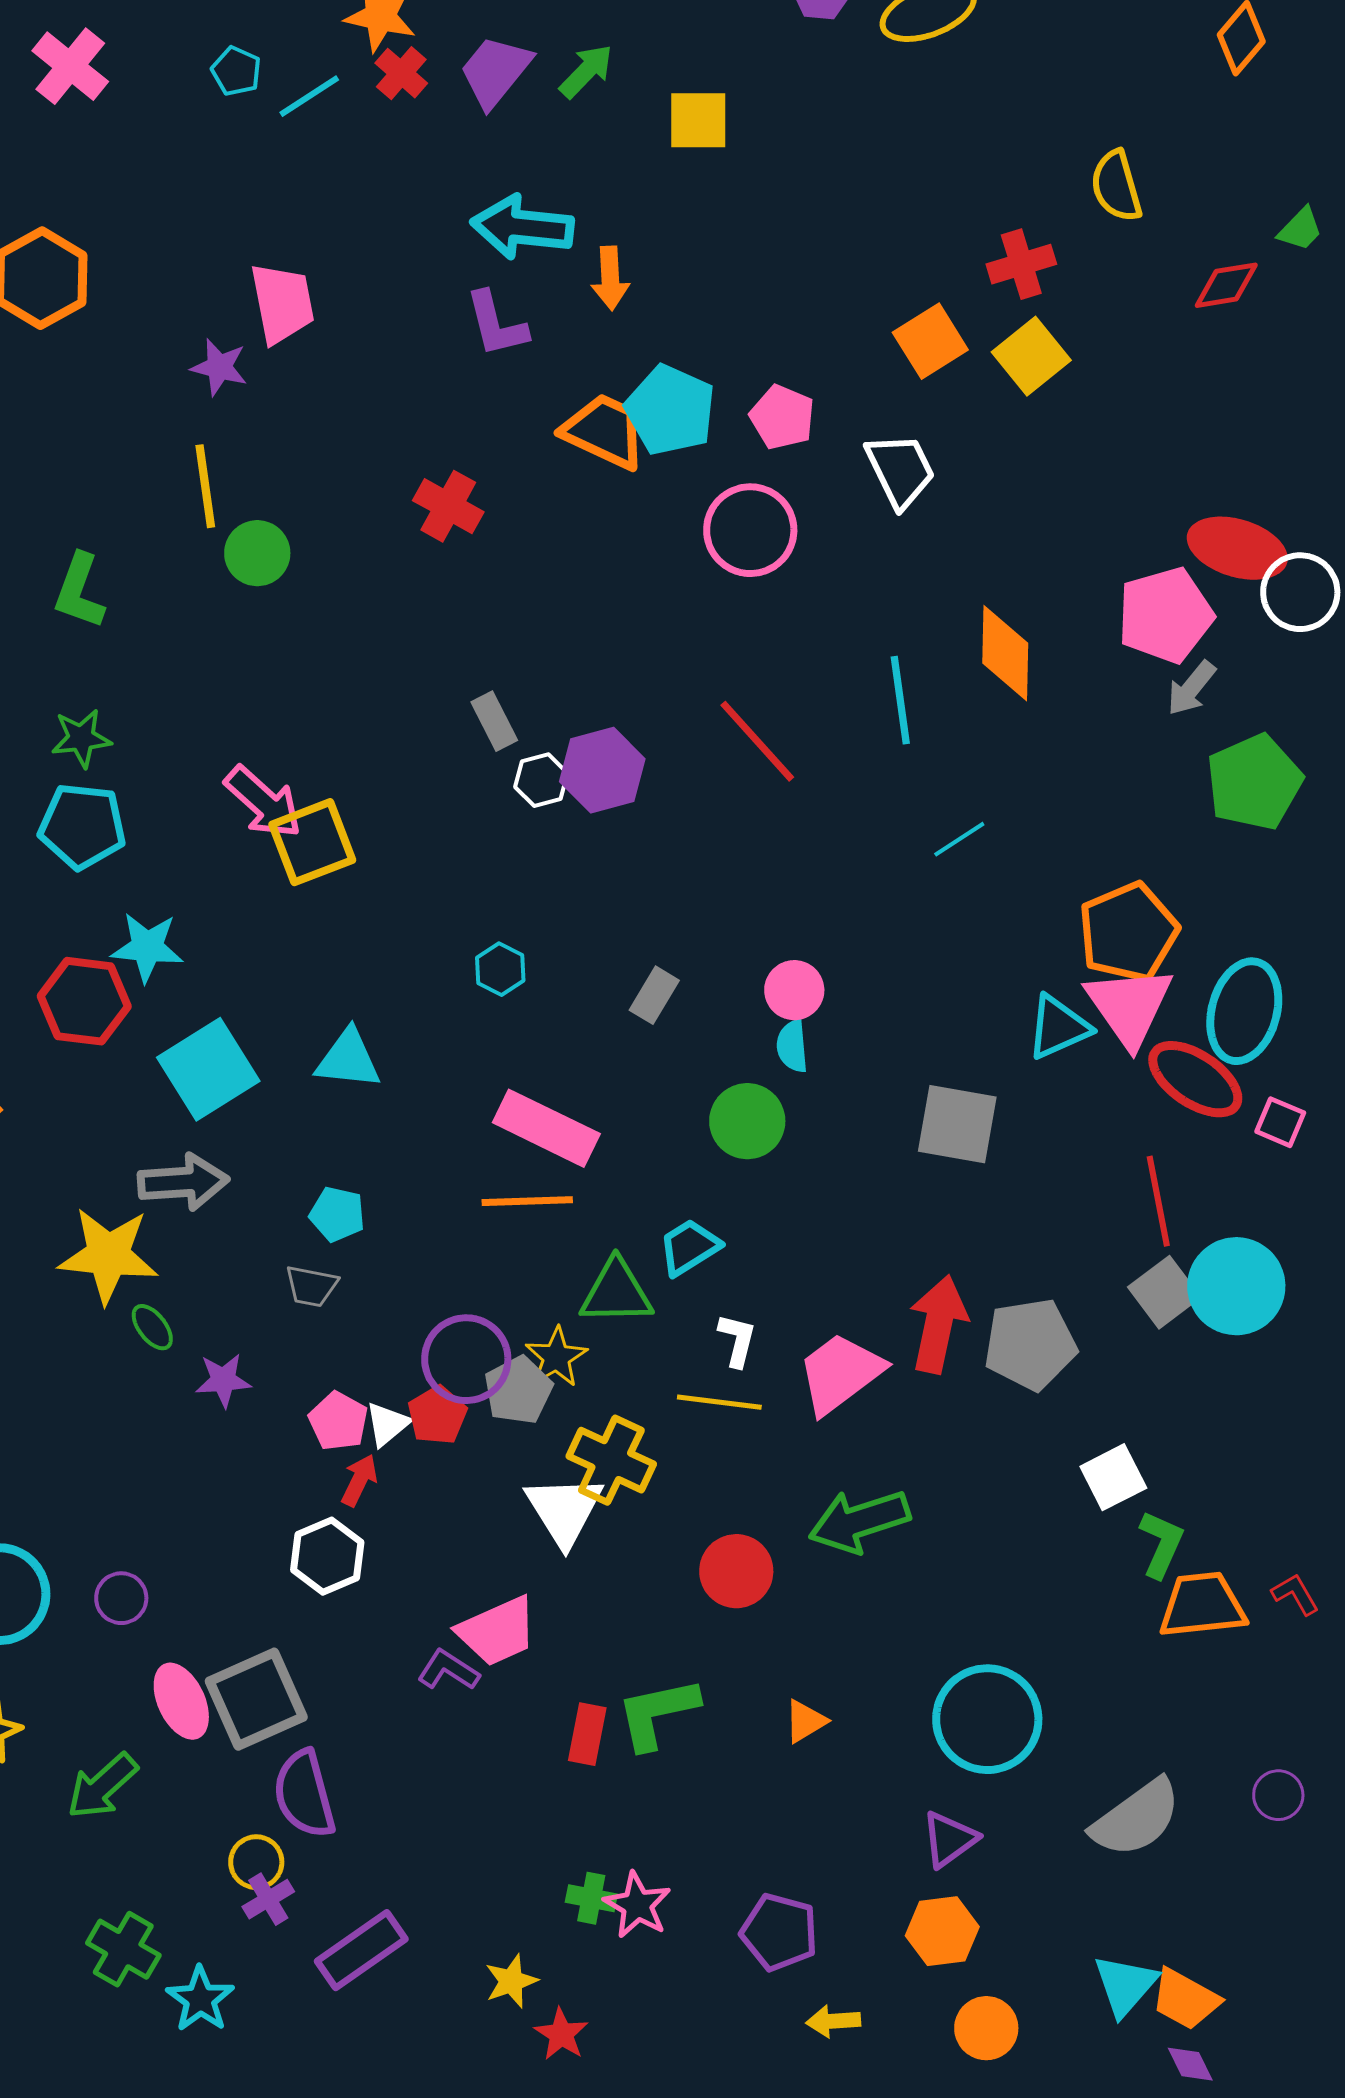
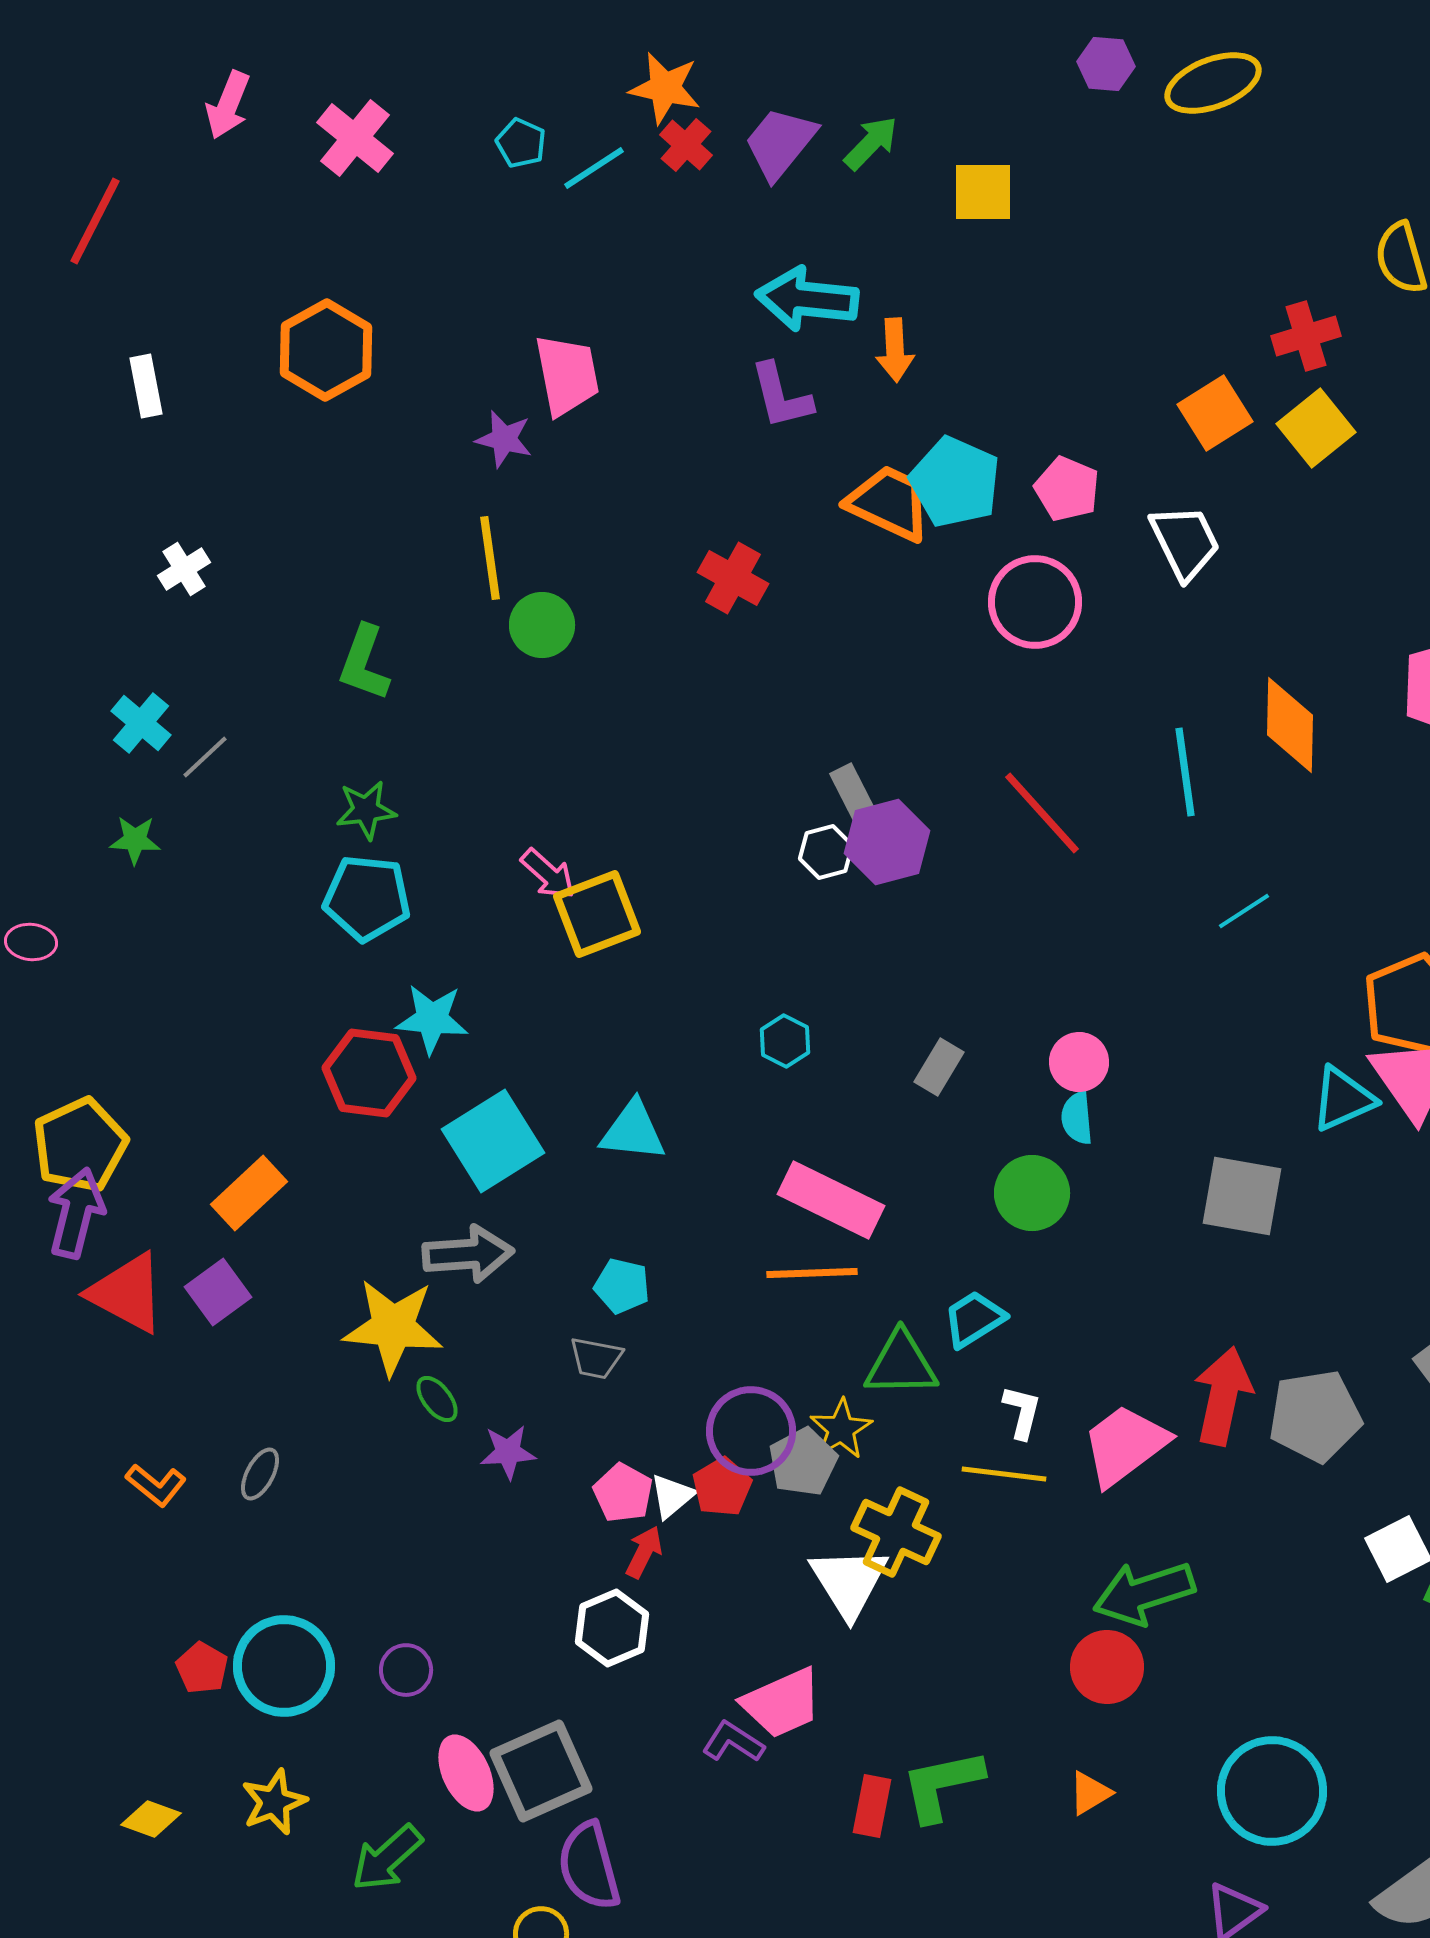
gray rectangle: (494, 721) -> (853, 793), moved
pink arrow: (263, 802) -> (548, 874), size x0.7
red circle: (736, 1571) -> (1107, 1667), moved

